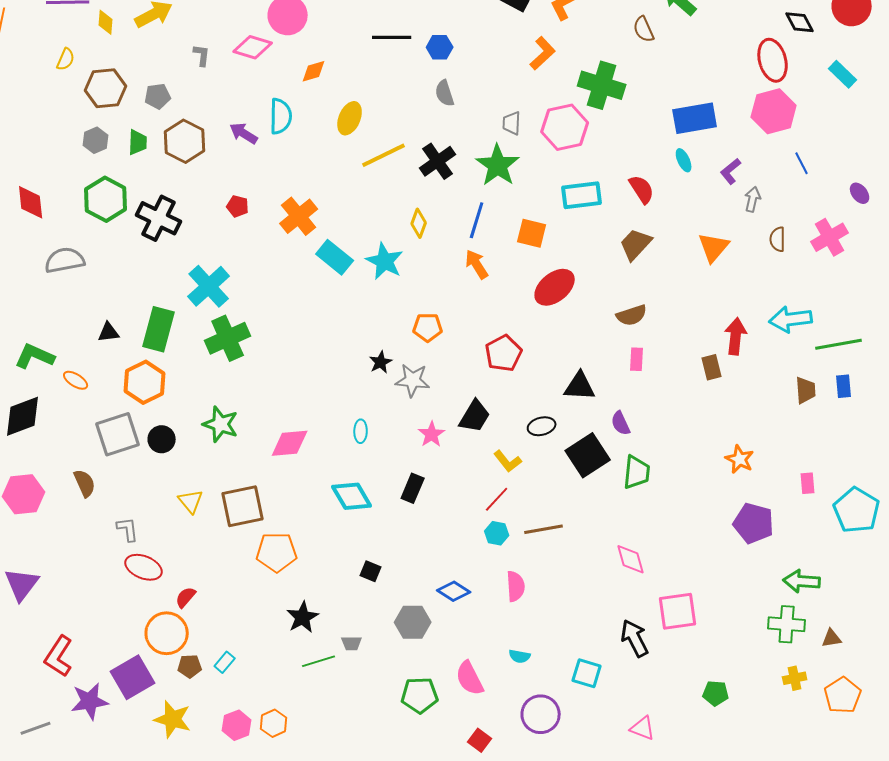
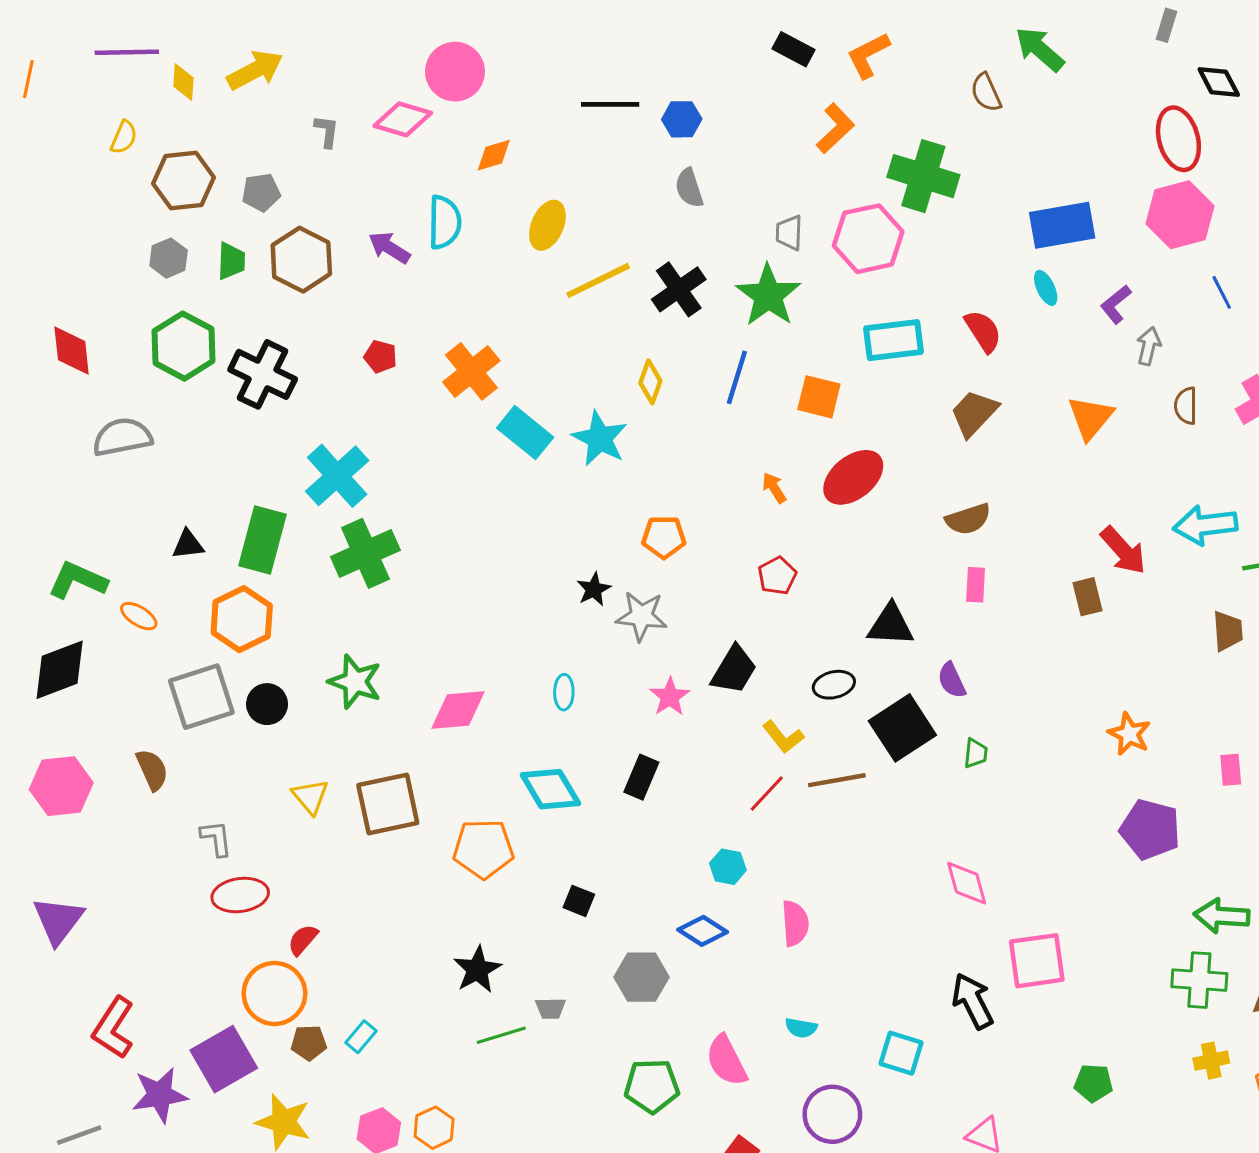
orange arrow: (477, 264) -> (774, 488), moved, size x0.7
red arrow: (736, 336) -> (1123, 550), turned 132
red pentagon: (504, 353) -> (777, 576), size x0.7
green trapezoid: (637, 472) -> (976, 753), size x0.6
brown line: (544, 529) -> (837, 780), moved
cyan hexagon: (497, 533) -> (728, 867), moved
orange pentagon: (277, 552) -> (483, 849), moved
red ellipse: (144, 567) -> (240, 895), turned -30

